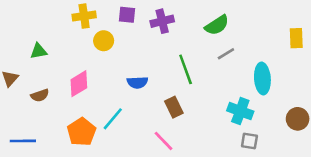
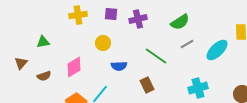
yellow circle: (104, 41) -> (103, 43), moved
green line: (186, 69) -> (156, 56), turned -35
cyan ellipse: (262, 78) -> (217, 50), moved, turned 50
cyan cross: (240, 111) -> (198, 88), turned -36

